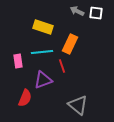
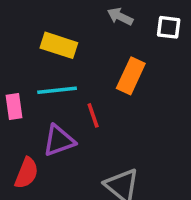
white square: (96, 13) -> (169, 27), moved
orange rectangle: (70, 44) -> (131, 76), moved

